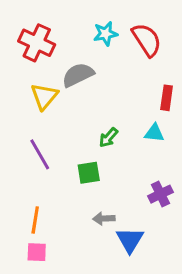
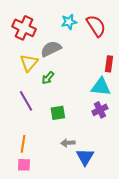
cyan triangle: (154, 133) -> (101, 87), size x1.5
green arrow: (108, 138) -> (48, 78), moved
purple cross: (160, 194) -> (100, 110), moved

